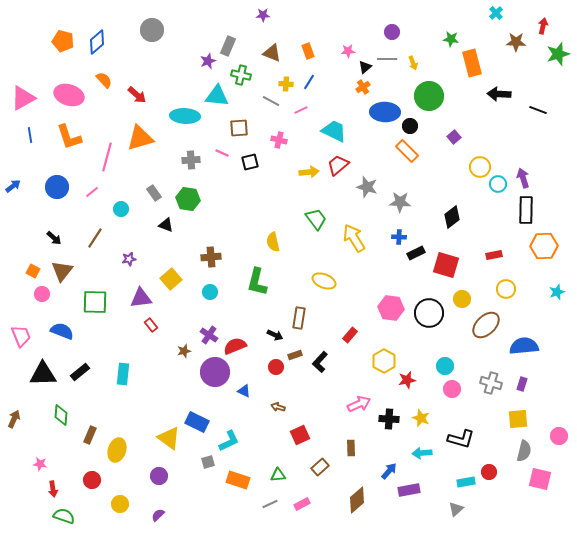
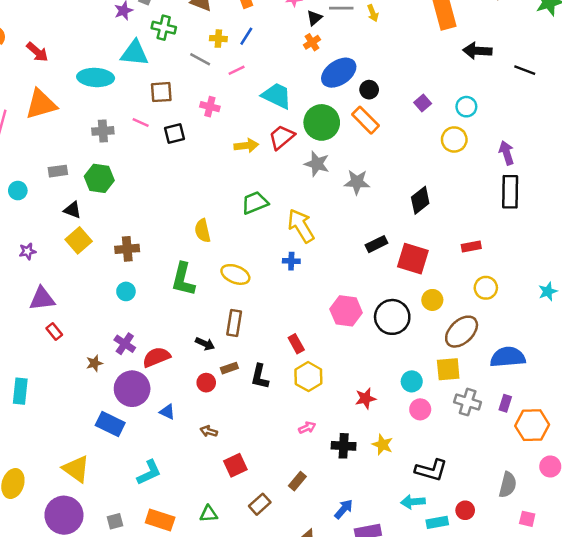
green circle: (429, 96) -> (322, 122), moved
blue ellipse: (385, 112) -> (339, 73), turned -36
cyan circle: (498, 184) -> (466, 107), moved
gray rectangle: (154, 193) -> (58, 171), turned -63
green trapezoid: (316, 219) -> (255, 203), turned -75
blue cross: (399, 237) -> (291, 261), moved
orange hexagon: (544, 246) -> (532, 425), moved
yellow square: (171, 279) -> (79, 240), moved
yellow ellipse: (324, 281) -> (235, 274), moved
red rectangle: (350, 335) -> (296, 344), turned -70
yellow hexagon: (384, 361) -> (308, 377), moved
black L-shape: (320, 362) -> (260, 377), turned -30
pink arrow: (359, 404) -> (307, 428), size x0.6
yellow square: (518, 419) -> (448, 369), moved
blue rectangle: (197, 422) -> (110, 424), moved
brown rectangle: (351, 448) -> (297, 481), turned 42
cyan arrow: (422, 453) -> (413, 502), moved
gray square: (208, 462) -> (115, 521), moved
purple circle: (159, 476) -> (64, 515), size x1.8
pink square: (540, 479) -> (527, 519), size x0.6

